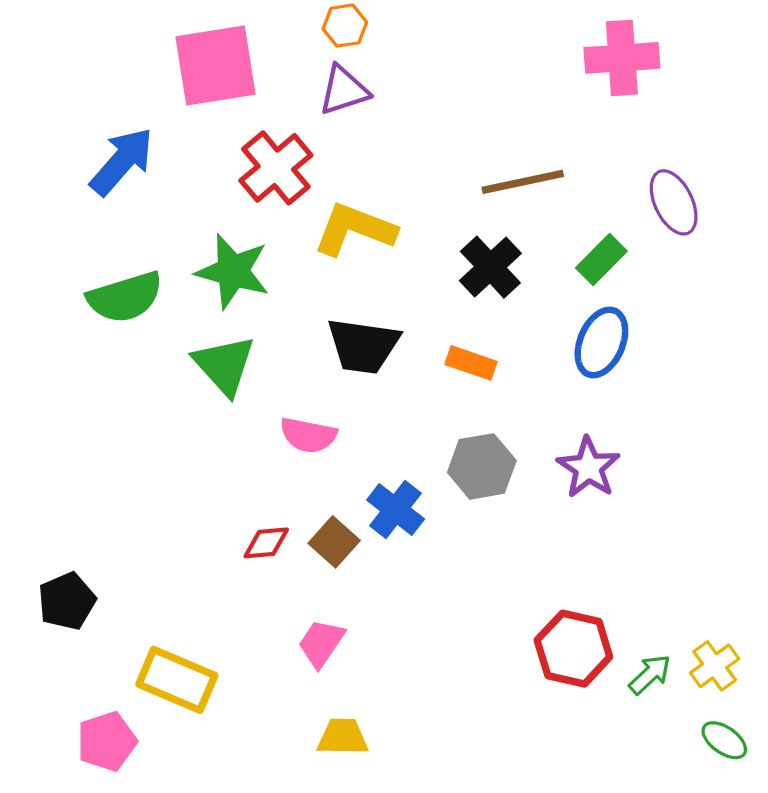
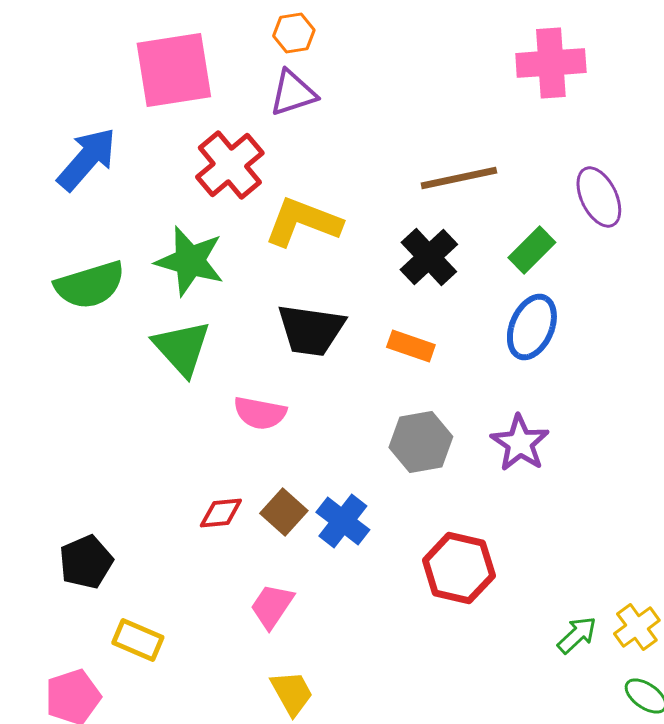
blue cross: (396, 510) -> (343, 521), moved
black pentagon: (67, 601) -> (86, 562), moved
red hexagon: (573, 649) -> (459, 568), moved
yellow rectangle: (177, 680) -> (138, 640), size x0.7
yellow trapezoid: (343, 737) -> (292, 693), turned 60

